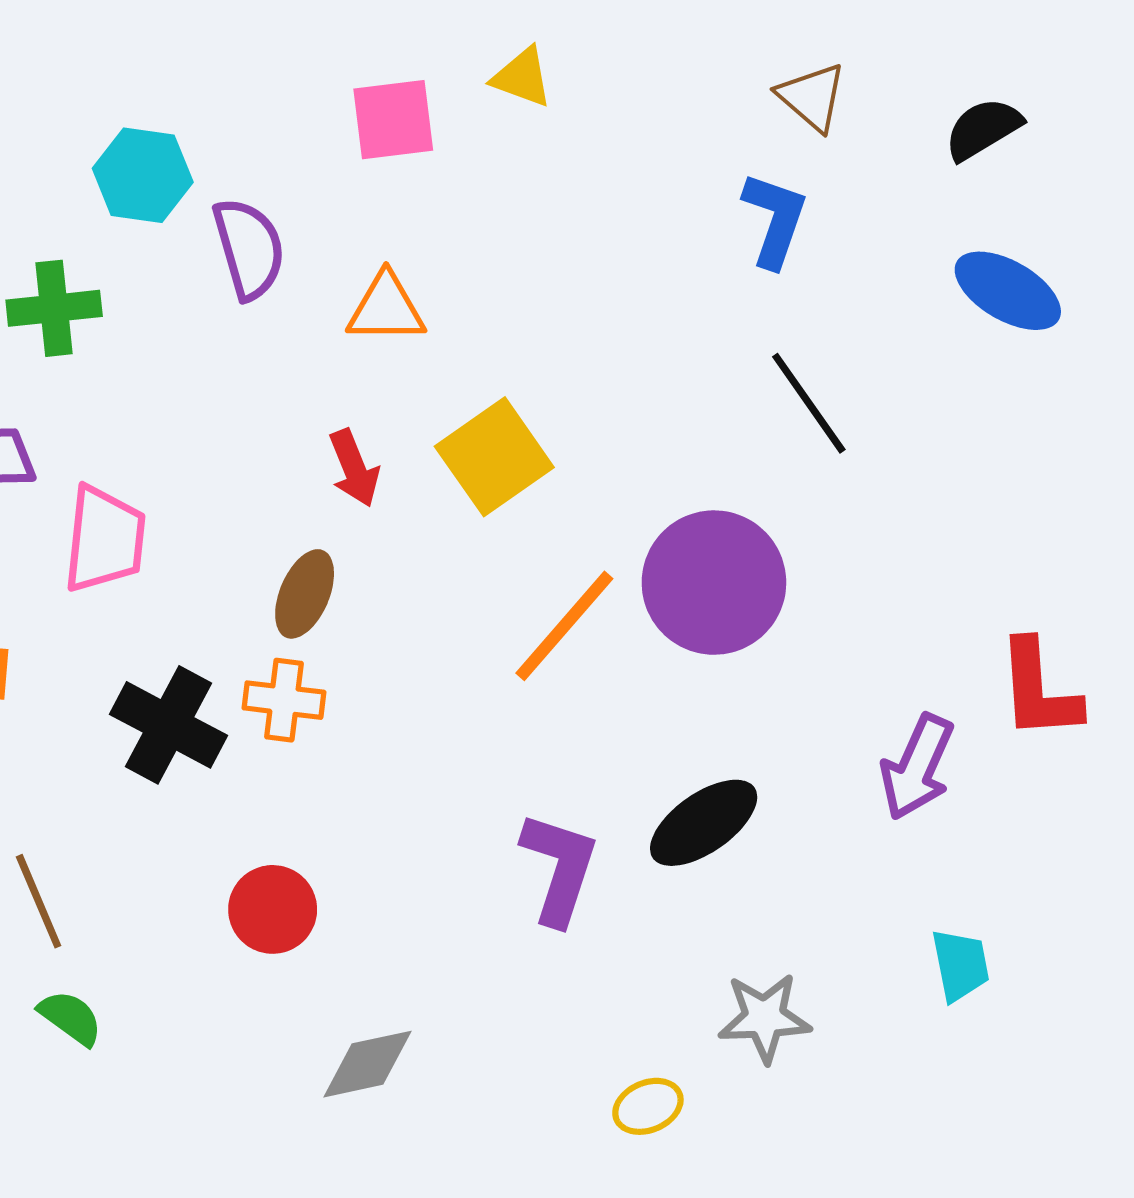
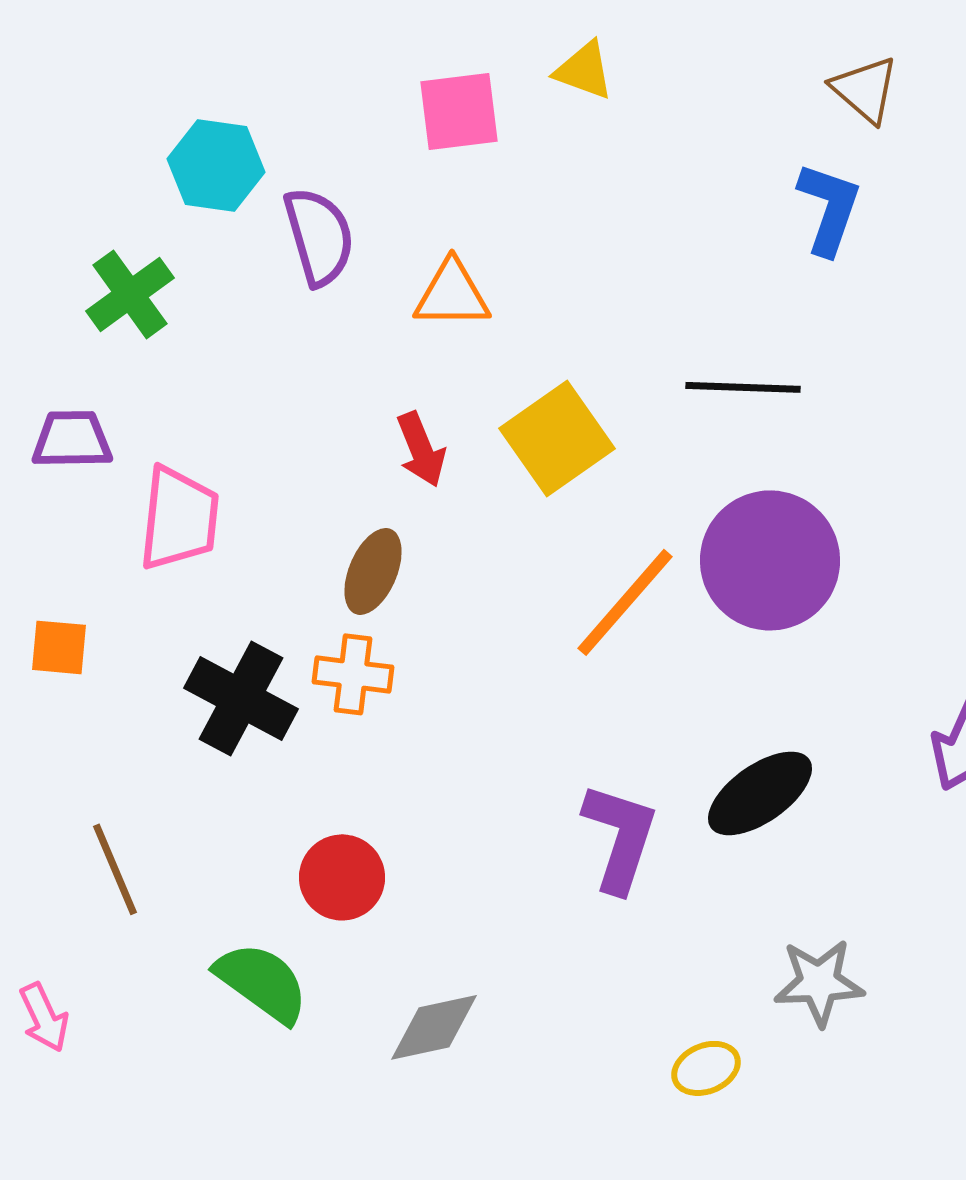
green cross: (54, 308) -> (130, 294), turned -30
black line: (809, 403) -> (743, 387), moved, turned -53
green semicircle: (71, 1018) -> (262, 982), moved, size x1.5

